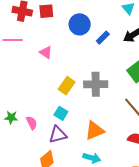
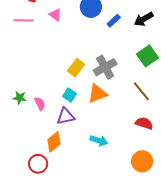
pink triangle: (46, 52) -> (55, 15), moved
gray cross: (96, 84) -> (105, 67), turned -30
orange triangle: (95, 131) -> (97, 94), moved

